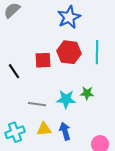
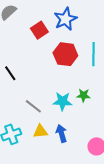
red square: (43, 60) -> (39, 30), moved, turned -30
gray line: (37, 104) -> (33, 106), turned 30

